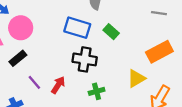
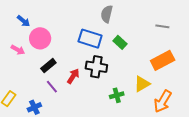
black rectangle: (18, 58) -> (48, 66), moved
red arrow: (58, 85) -> (73, 76), moved
green cross: (97, 91) -> (117, 95), moved

